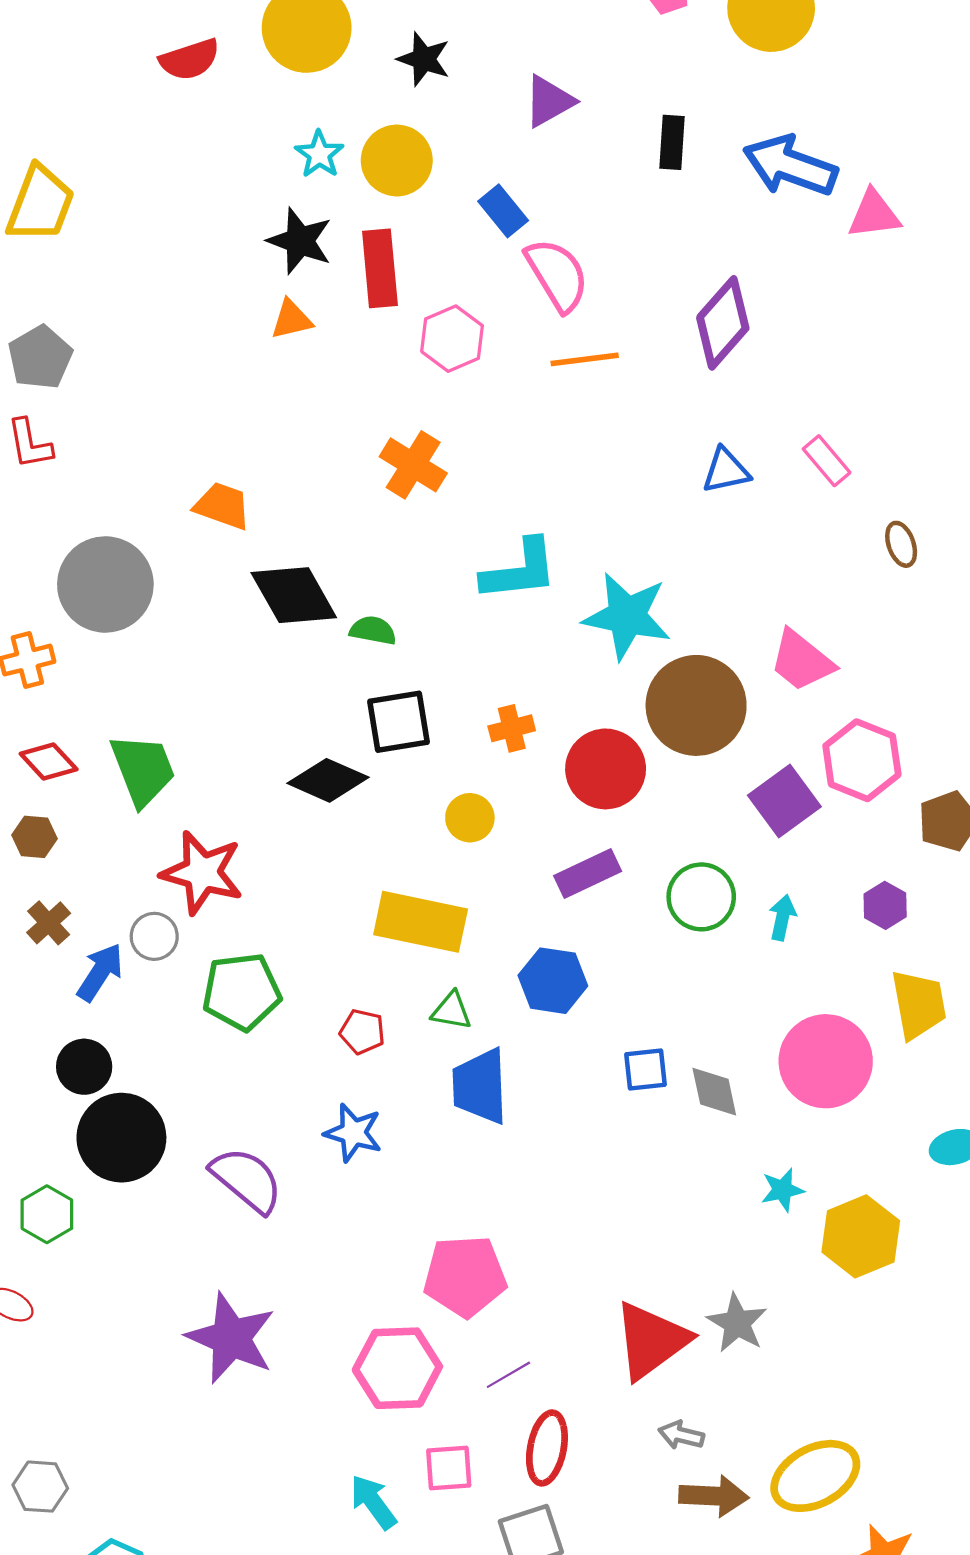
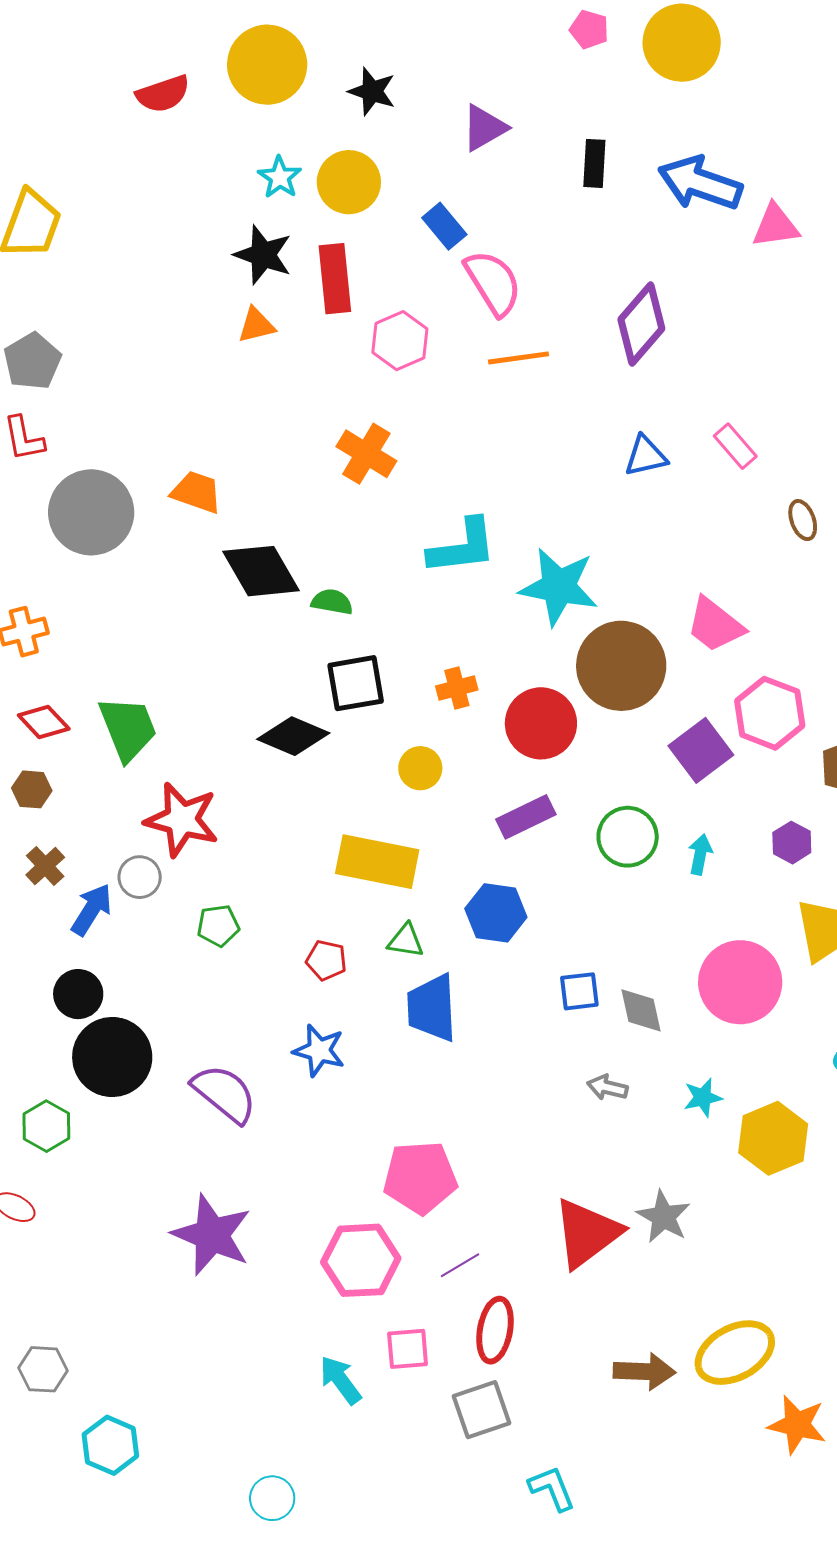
gray circle: (105, 584) -> (91, 512), moved
green pentagon: (242, 992) -> (218, 926), size x0.6
gray arrow: (681, 1435) -> (607, 1087), moved

